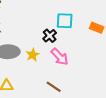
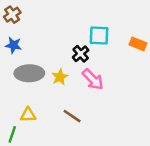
brown line: (54, 87) -> (72, 116), moved

